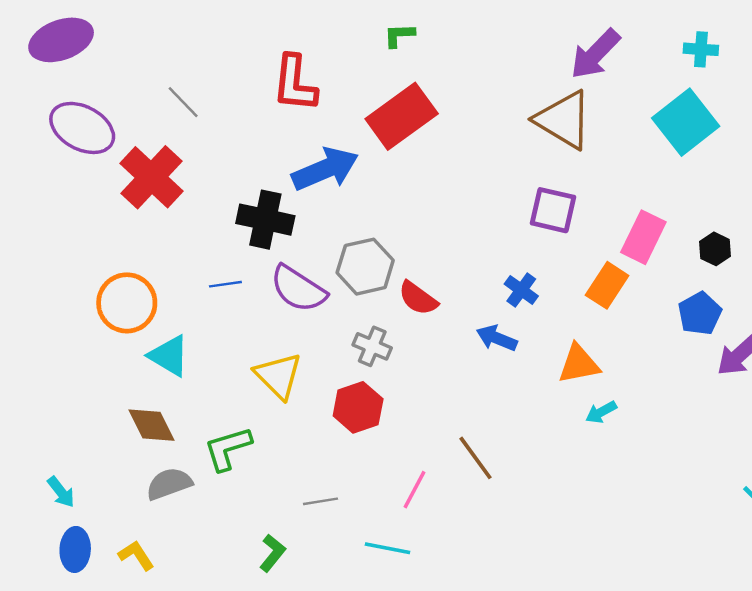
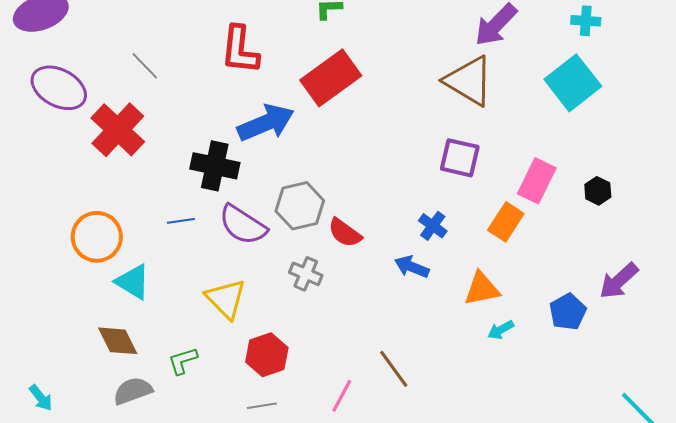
blue pentagon: (700, 313) -> (568, 312), moved
red hexagon: (358, 407) -> (267, 355), moved
green L-shape: (228, 449) -> (183, 361), size x0.7

